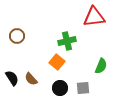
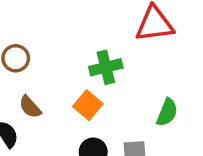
brown semicircle: (31, 79) -> (30, 107), moved

